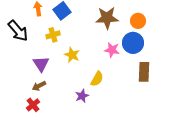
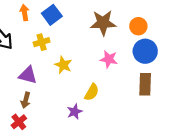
blue circle: (133, 43) -> (145, 51), moved
purple triangle: (41, 64) -> (28, 75), turned -42
brown arrow: (39, 86) -> (26, 100), turned -48

